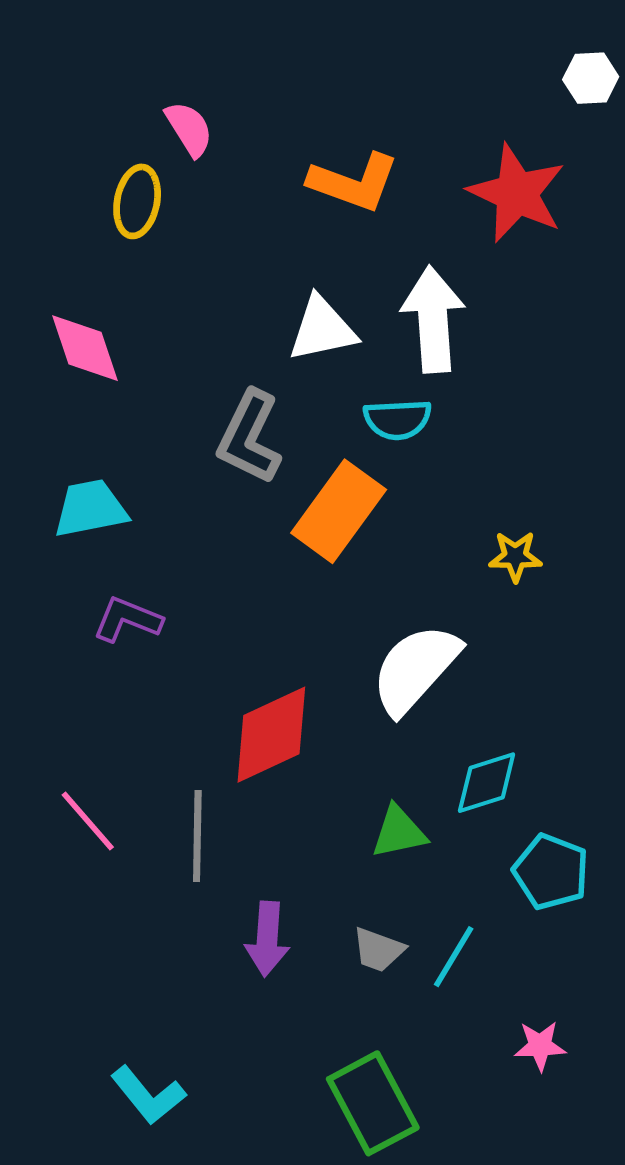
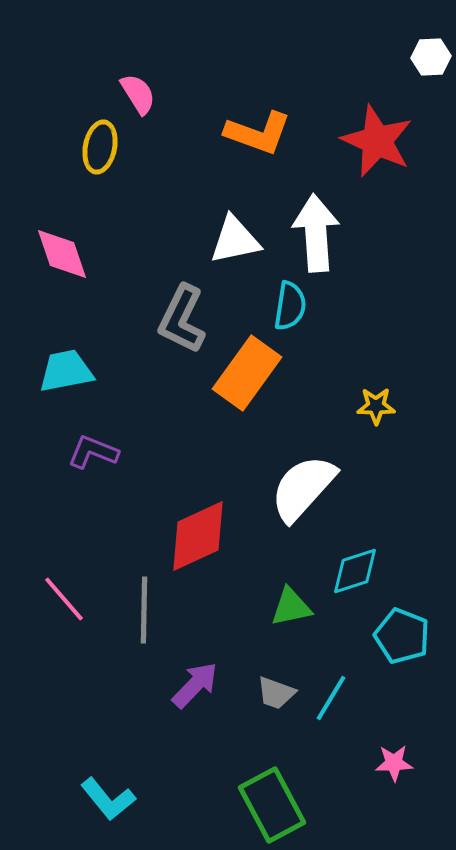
cyan semicircle: (397, 419) -> (290, 306), turned -78
purple arrow: (267, 939) -> (195, 685), turned -140

